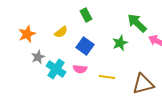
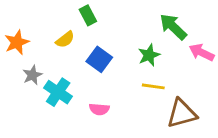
green rectangle: (86, 15) -> (88, 15), moved
pink semicircle: (80, 69) -> (99, 109), moved
yellow line: (107, 77) -> (153, 86), moved

